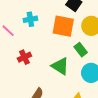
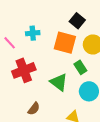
red cross: (24, 57) -> (24, 70), size x1.6

